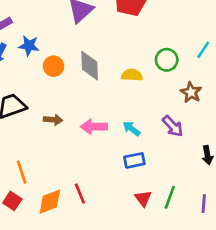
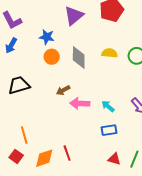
blue star: (29, 46) -> (47, 37), moved
yellow semicircle: (132, 75) -> (110, 53), moved
brown arrow: (53, 120) -> (63, 90), moved, turned 144
red triangle: (143, 198) -> (114, 159), turned -40

